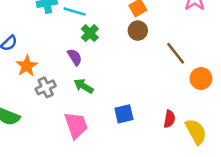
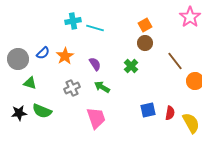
green cross: (90, 33) -> (131, 66), moved
orange star: (27, 66) -> (65, 56), moved
blue square: (124, 114) -> (148, 110), moved

